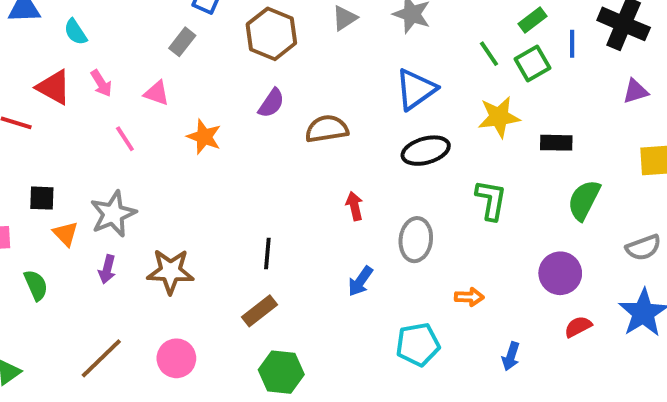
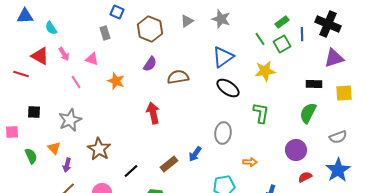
gray rectangle: (182, 42) -> (105, 33), turned -56
purple triangle: (635, 91) -> (334, 58), size x1.5
black rectangle: (556, 143) -> (314, 84), moved
black ellipse: (426, 151) -> (228, 88), turned 50
red arrow: (354, 206) -> (153, 113), moved, size x1.5
orange triangle: (66, 234) -> (54, 148), moved
black line: (267, 253) -> (131, 171), moved, turned 42
purple arrow: (107, 269) -> (67, 165), moved
brown star: (170, 271) -> (99, 149), turned 30
brown rectangle: (259, 311) -> (169, 164), moved

